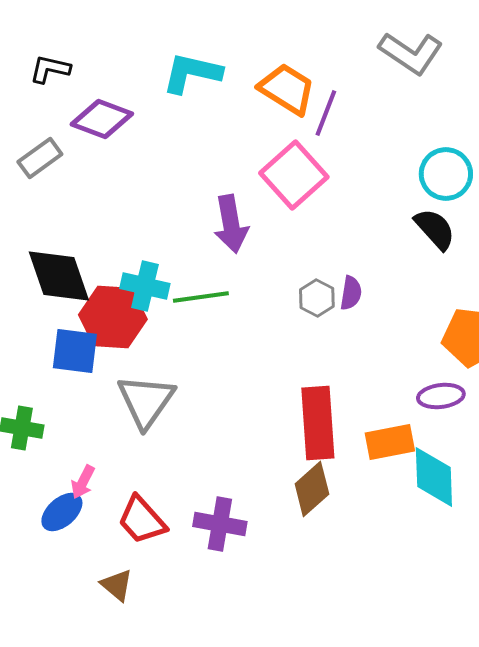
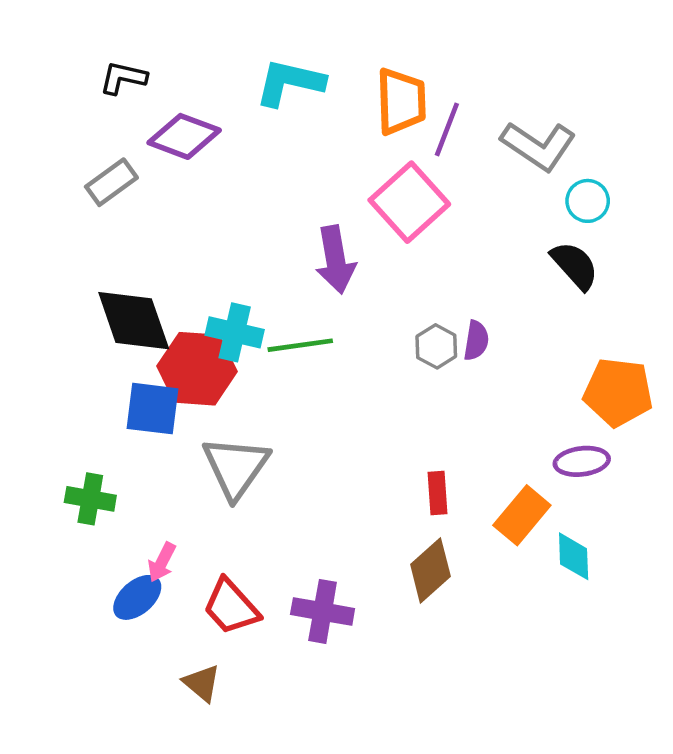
gray L-shape: (411, 53) -> (538, 146), moved
orange trapezoid: (287, 89) -> (401, 101), turned 56
cyan circle: (446, 174) -> (588, 201), size x0.7
red rectangle: (318, 423) -> (437, 493), size x0.5
orange rectangle: (390, 442) -> (522, 515), turned -39
cyan diamond: (434, 477) -> (574, 556), size x0.7

